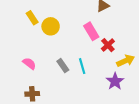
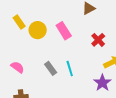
pink rectangle: (91, 31) -> (64, 31), moved
red cross: (108, 45) -> (98, 40), moved

